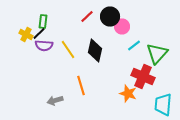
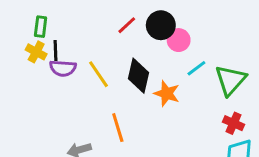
green rectangle: (43, 22) -> (41, 27), moved
black line: (39, 34) -> (55, 50), turned -48
red cross: (143, 76) -> (234, 123), moved, size x0.6
orange star: (128, 94) -> (167, 93), moved

